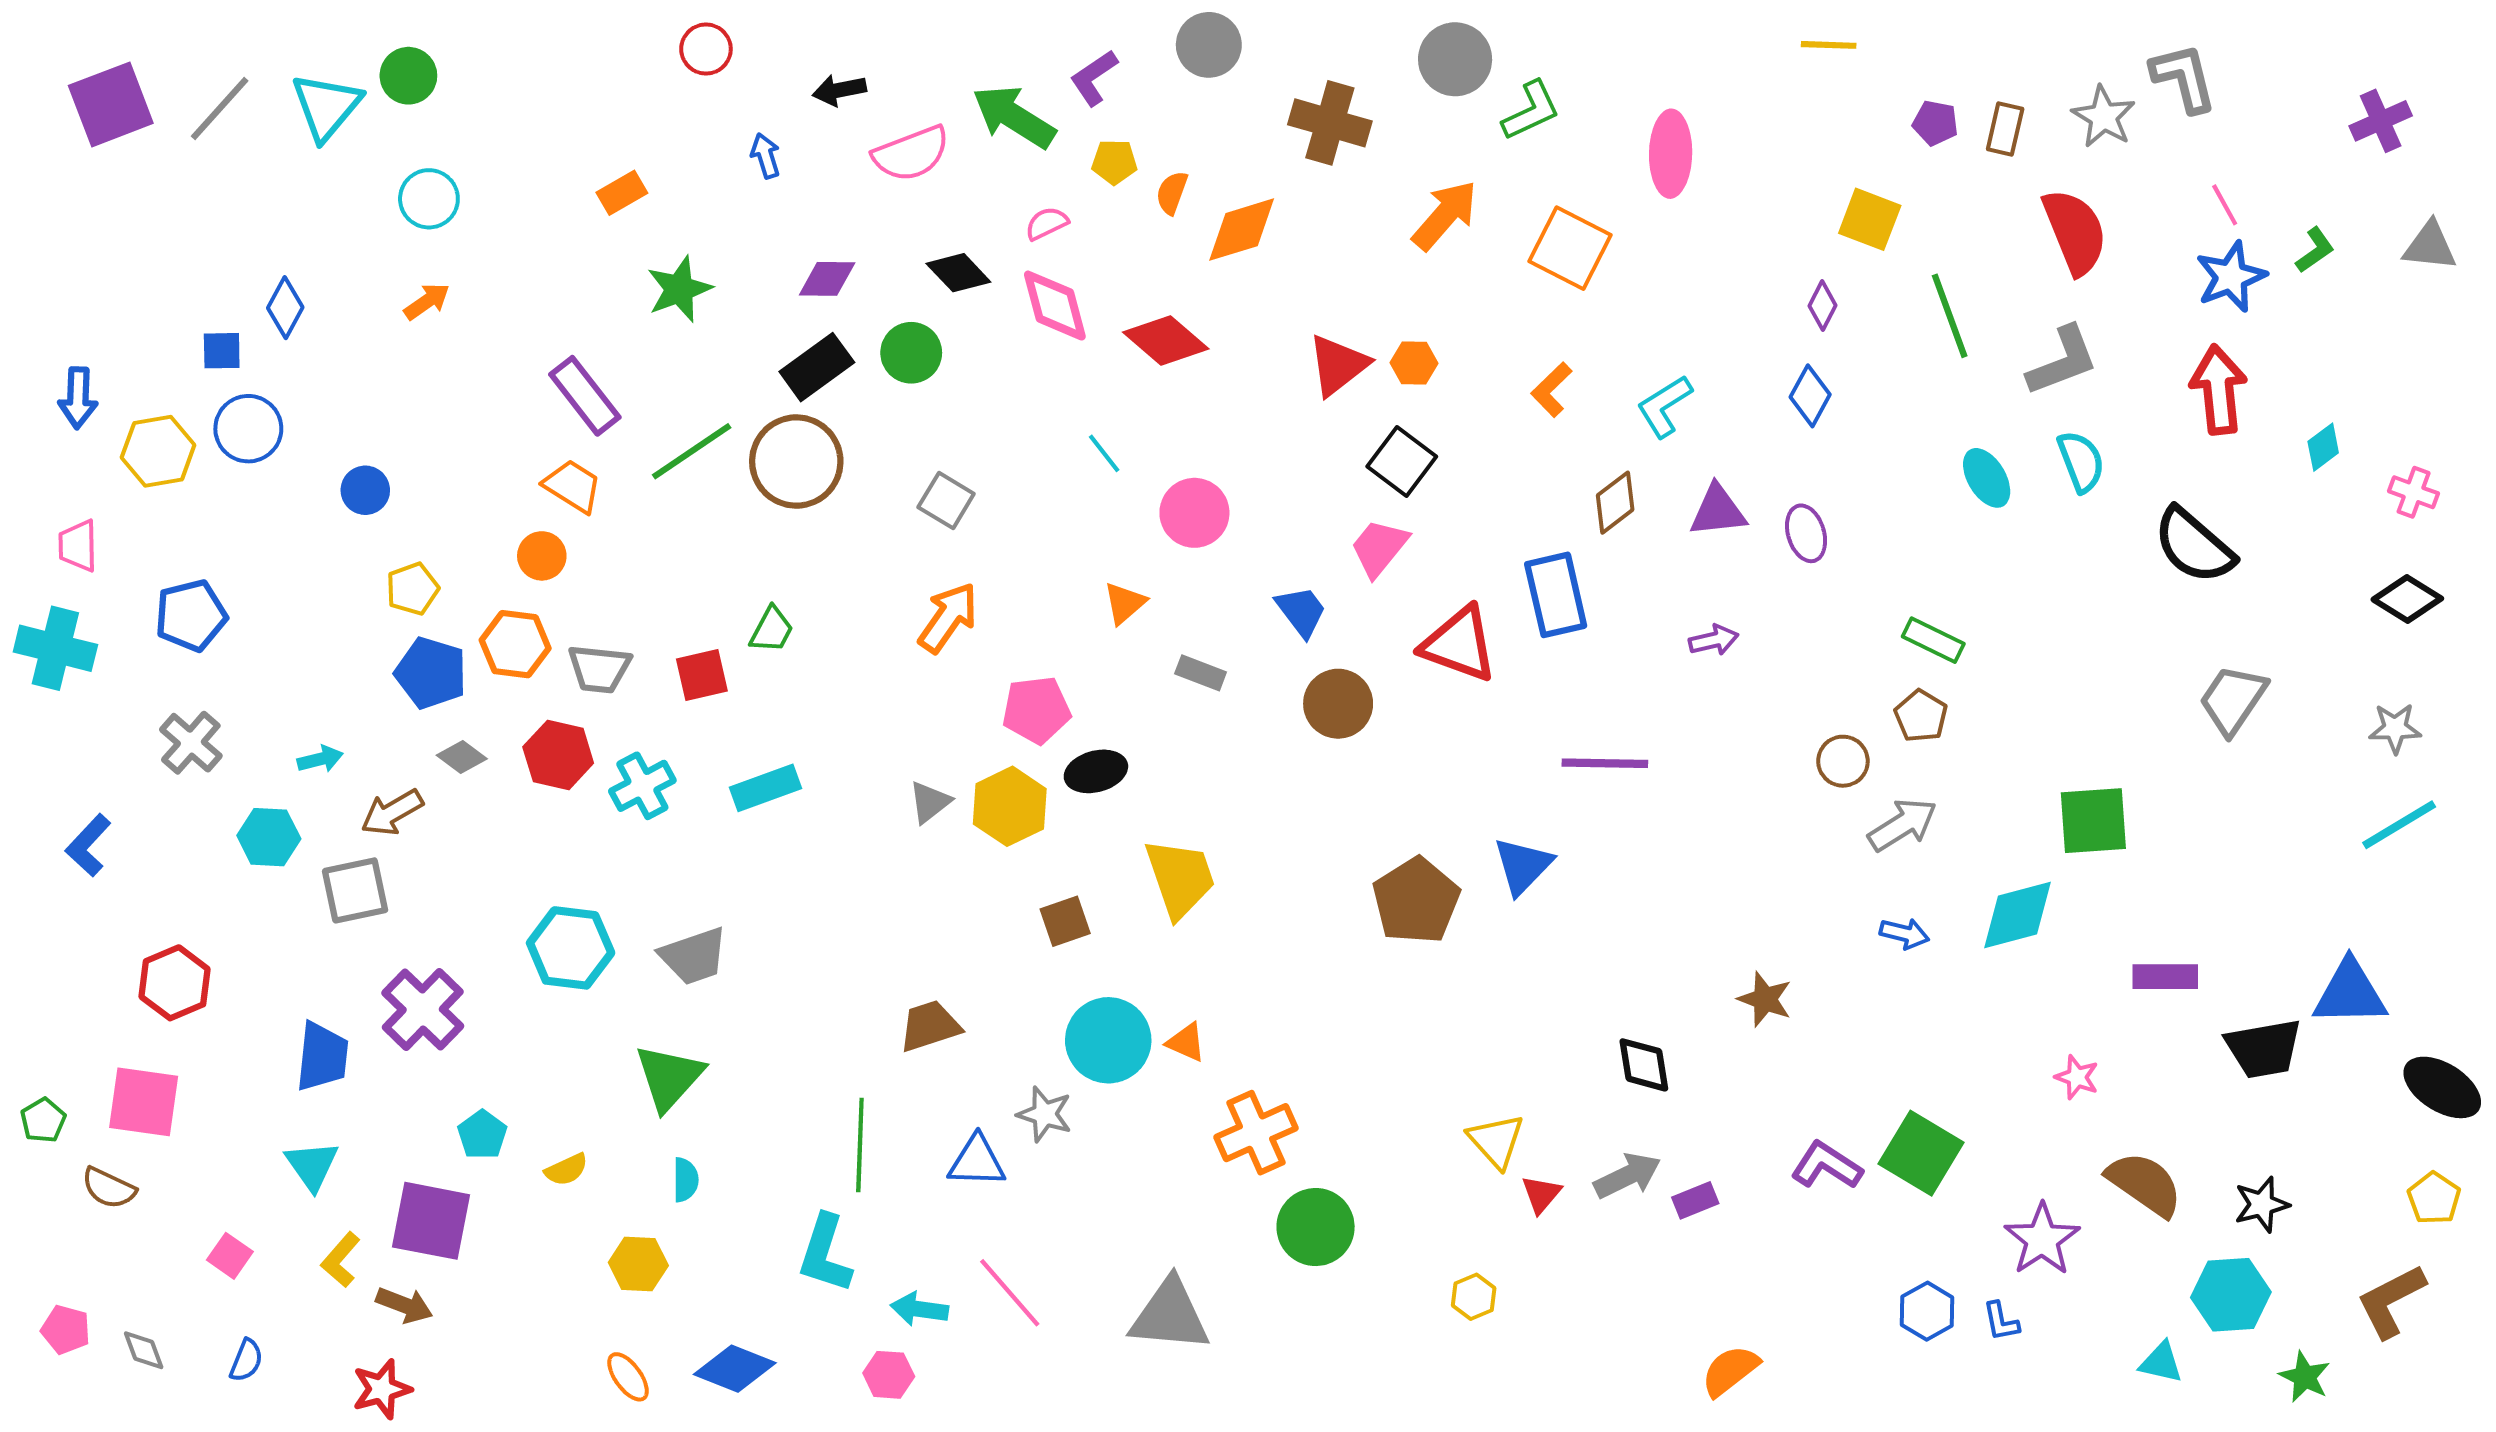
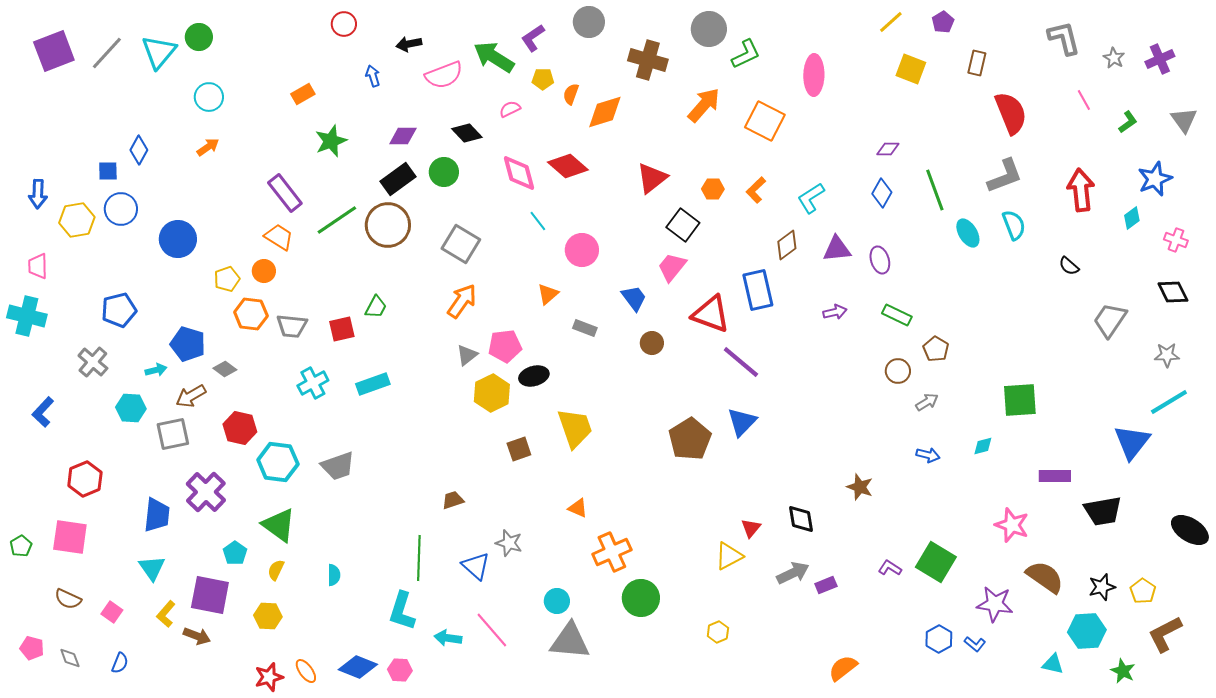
yellow line: (1829, 45) -> (891, 22), turned -44
gray star: (2104, 117) -> (1114, 58), moved, size x0.7
purple pentagon: (1935, 123) -> (943, 22), moved, turned 30
yellow square: (1870, 219) -> (911, 69), moved
gray triangle: (2430, 246) -> (1184, 120), turned 48
blue star: (2231, 277) -> (1155, 179), moved
pink diamond: (1055, 306) -> (519, 173), moved
purple diamond: (1822, 306) -> (888, 149), turned 65
green line: (1950, 316) -> (935, 190), moved
orange hexagon: (1414, 363) -> (713, 189), moved
blue circle: (365, 490) -> (178, 239), size x1.6
gray square: (946, 501) -> (461, 244), size x1.4
black semicircle: (2194, 546) -> (1069, 266), size x0.5
yellow pentagon: (413, 589) -> (227, 279), moved
black diamond: (2407, 599) -> (1173, 292), turned 32
blue pentagon: (191, 615) -> (119, 310), moved
green rectangle: (1933, 640) -> (897, 315), moved
blue pentagon: (431, 673) -> (188, 344), moved
gray trapezoid: (2233, 700) -> (1110, 320), moved
brown circle: (1338, 704) -> (652, 343), size x0.7
red hexagon: (558, 755) -> (240, 428), moved
purple line: (1605, 763) -> (741, 362), moved, turned 39
gray triangle: (930, 802) -> (467, 355), moved
gray arrow: (1902, 825) -> (927, 402), size x0.7
cyan diamond: (2017, 915) -> (983, 446), size x0.5
blue triangle: (2350, 993) -> (1132, 442), moved, turned -51
brown trapezoid: (930, 1026) -> (453, 500), size x0.7
cyan circle: (1108, 1040) -> (557, 601), moved, size x0.6
green triangle: (669, 1077) -> (279, 525), moved, turned -36
pink star: (2077, 1077) -> (1012, 525), size x1.6
yellow triangle: (1496, 1141) -> (729, 556), turned 44
blue triangle: (977, 1161) -> (476, 566), turned 40
purple L-shape: (1827, 1165) -> (890, 568), size x0.7
yellow semicircle: (566, 1170) -> (276, 570), turned 140
brown semicircle: (109, 1188) -> (68, 599), moved
red triangle: (1541, 1194) -> (751, 528), moved
yellow pentagon: (2434, 1198) -> (1143, 591), moved
purple star: (2042, 1239) -> (995, 604), turned -30
yellow hexagon: (638, 1264) -> (268, 616), moved
blue L-shape: (2001, 1321) -> (975, 644), turned -40
pink hexagon: (889, 1375) -> (400, 670), moved
red star: (382, 1389) -> (269, 677), moved

